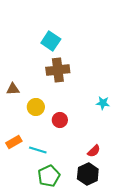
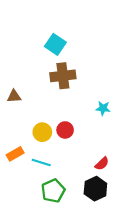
cyan star: (103, 103) -> (103, 108), moved
yellow circle: (36, 107) -> (42, 132), moved

